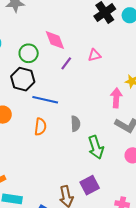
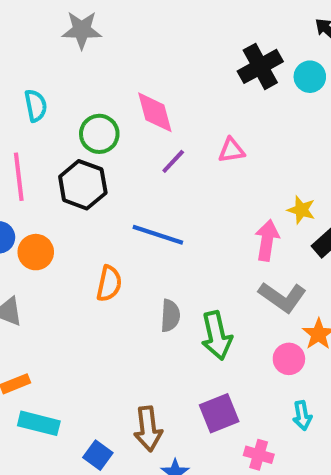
blue line: (45, 100) -> (158, 235), moved
gray semicircle: (75, 124) -> (170, 316), moved
purple square: (90, 185) -> (219, 413), moved

